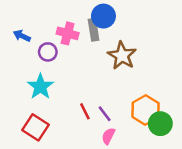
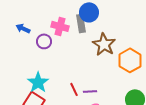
cyan star: (40, 87) -> (38, 82), moved
orange hexagon: (145, 110) -> (130, 60), moved
purple line: (105, 114) -> (90, 91), turned -56

